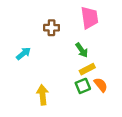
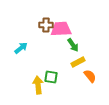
pink trapezoid: (90, 18) -> (61, 29), moved, turned -85
green square: (83, 86) -> (51, 77), moved, turned 32

